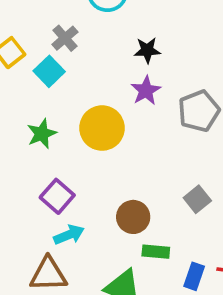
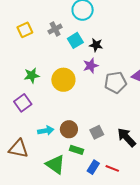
cyan square: (49, 71) -> (75, 40), moved
purple square: (57, 196) -> (23, 103), moved
gray square: (197, 199) -> (97, 132), moved
cyan arrow: (69, 235) -> (46, 131), moved

